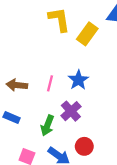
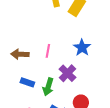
blue star: (78, 80) -> (82, 48), moved
blue rectangle: (12, 118) -> (27, 82), moved

